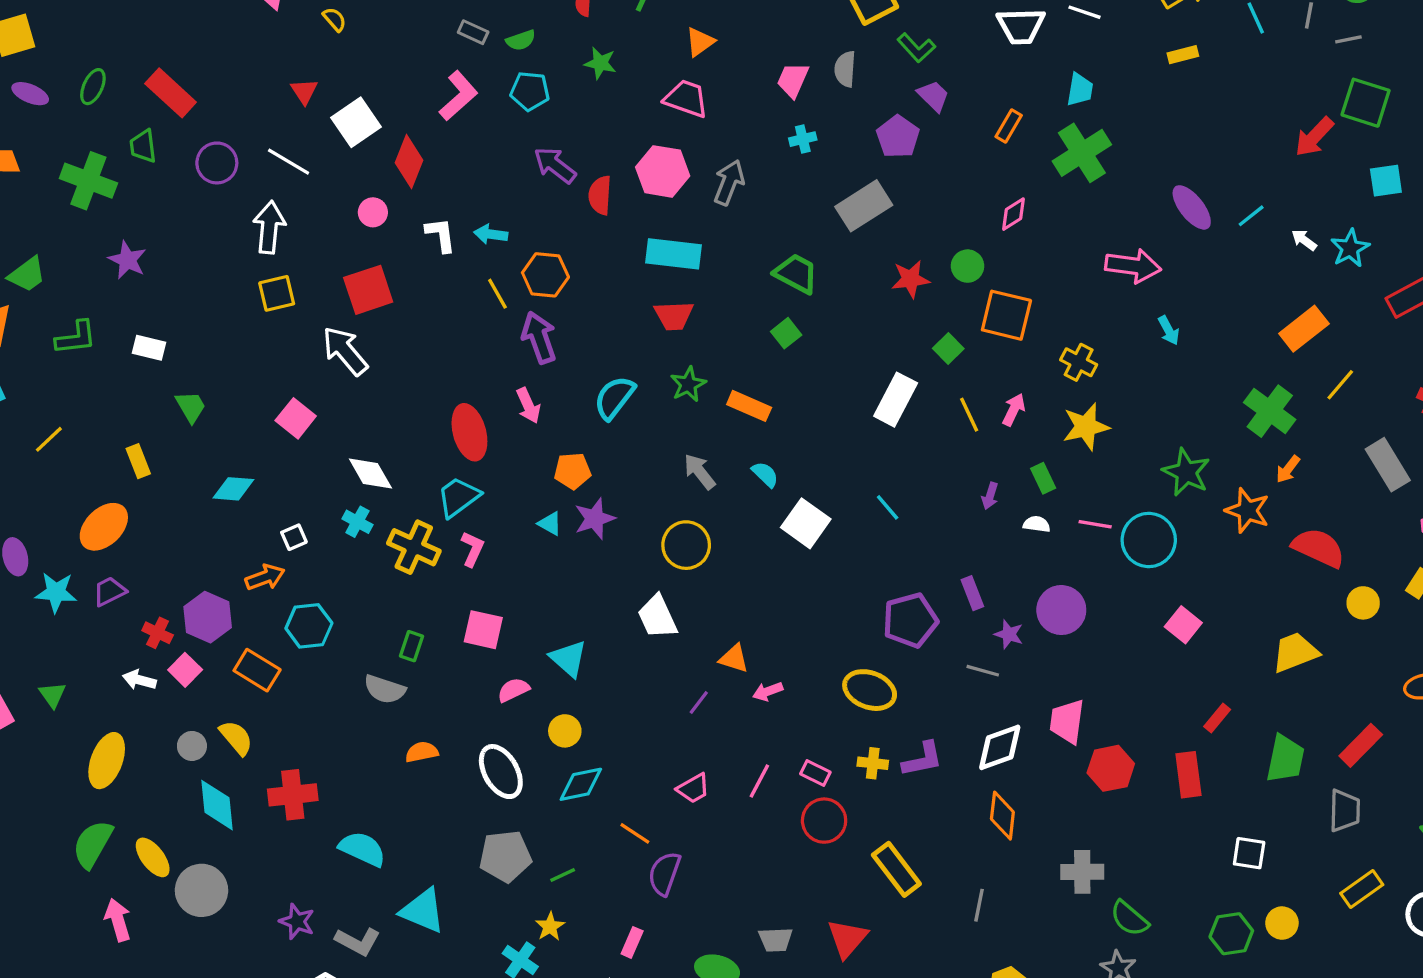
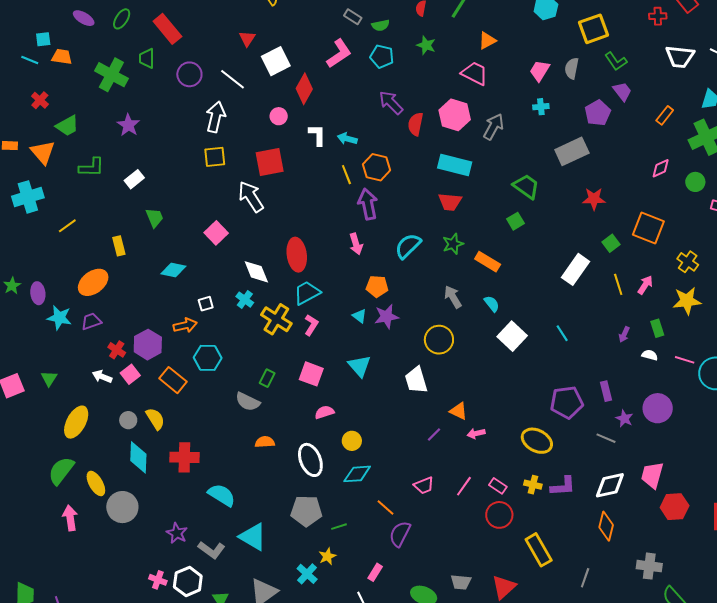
green circle: (968, 266) -> (695, 182), moved
white rectangle: (149, 348) -> (134, 179), turned -60
red ellipse: (469, 432) -> (297, 255), moved
cyan triangle: (568, 659) -> (359, 366), moved

